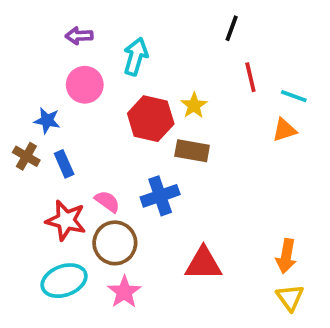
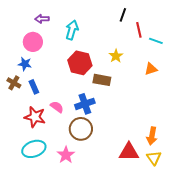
red line: (250, 77) -> (139, 30), moved
pink circle: (85, 85) -> (33, 42), moved
cyan line: (294, 96) -> (156, 41), moved
yellow star: (194, 105) -> (116, 56), moved
brown circle: (115, 243) -> (81, 129), moved
red triangle: (203, 264) -> (129, 152), moved

